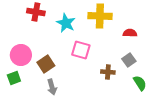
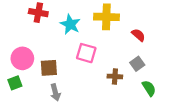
red semicircle: (130, 33) -> (138, 35), turned 40
brown square: (46, 64) -> (49, 68), turned 30

